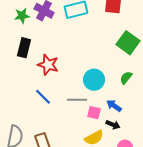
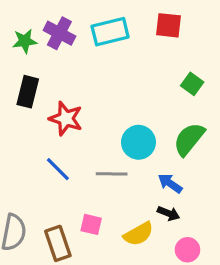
green square: (128, 43) -> (192, 84), size x0.6
green semicircle: (126, 78) -> (189, 139), size x1.6
pink square: (94, 113) -> (91, 224), moved

